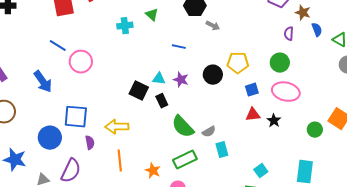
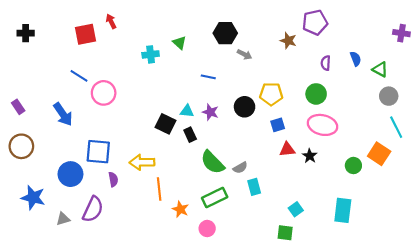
brown star: (303, 13) -> (288, 41), moved
blue square: (252, 90) -> (278, 125), moved
orange line: (120, 161) -> (159, 189), moved

